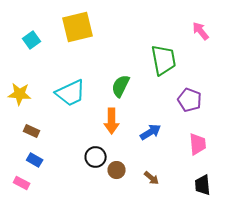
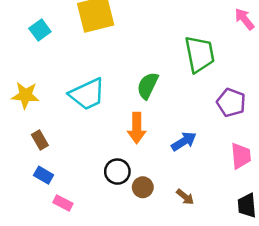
brown rectangle: (32, 131) -> (40, 140), turned 35
pink rectangle: (22, 183) -> (63, 203), moved

